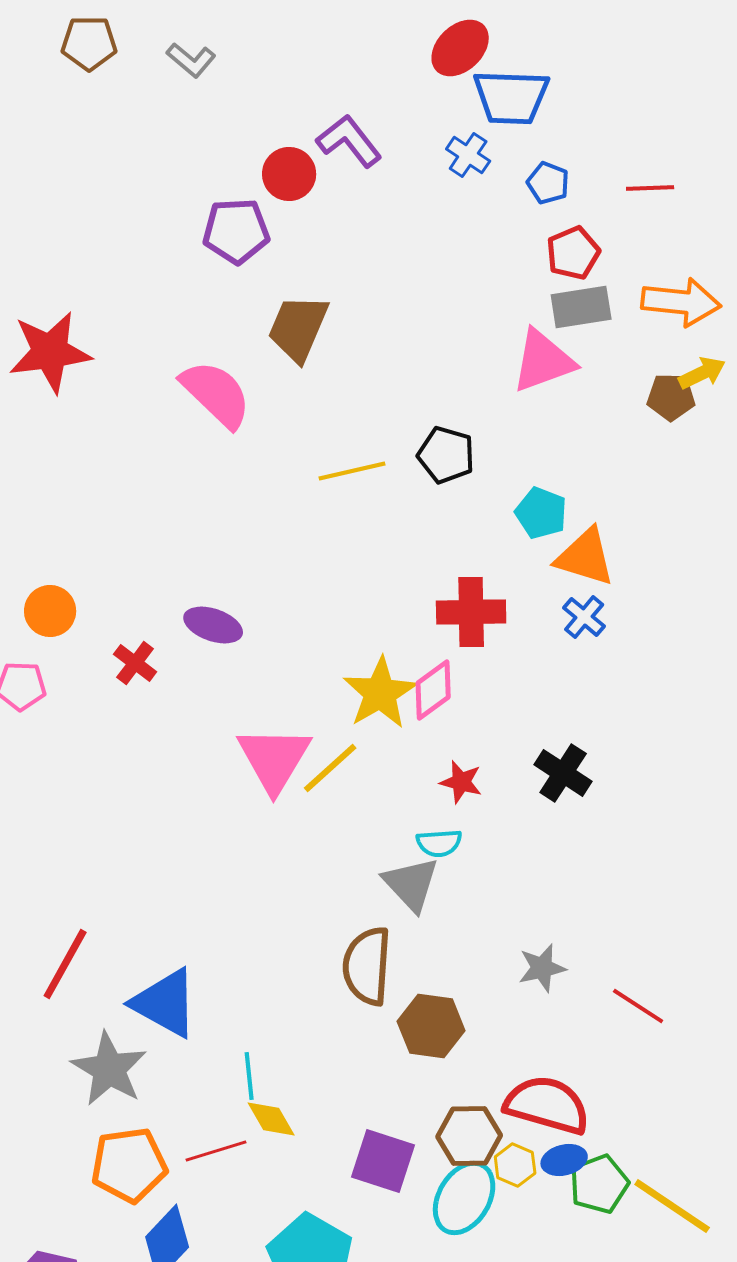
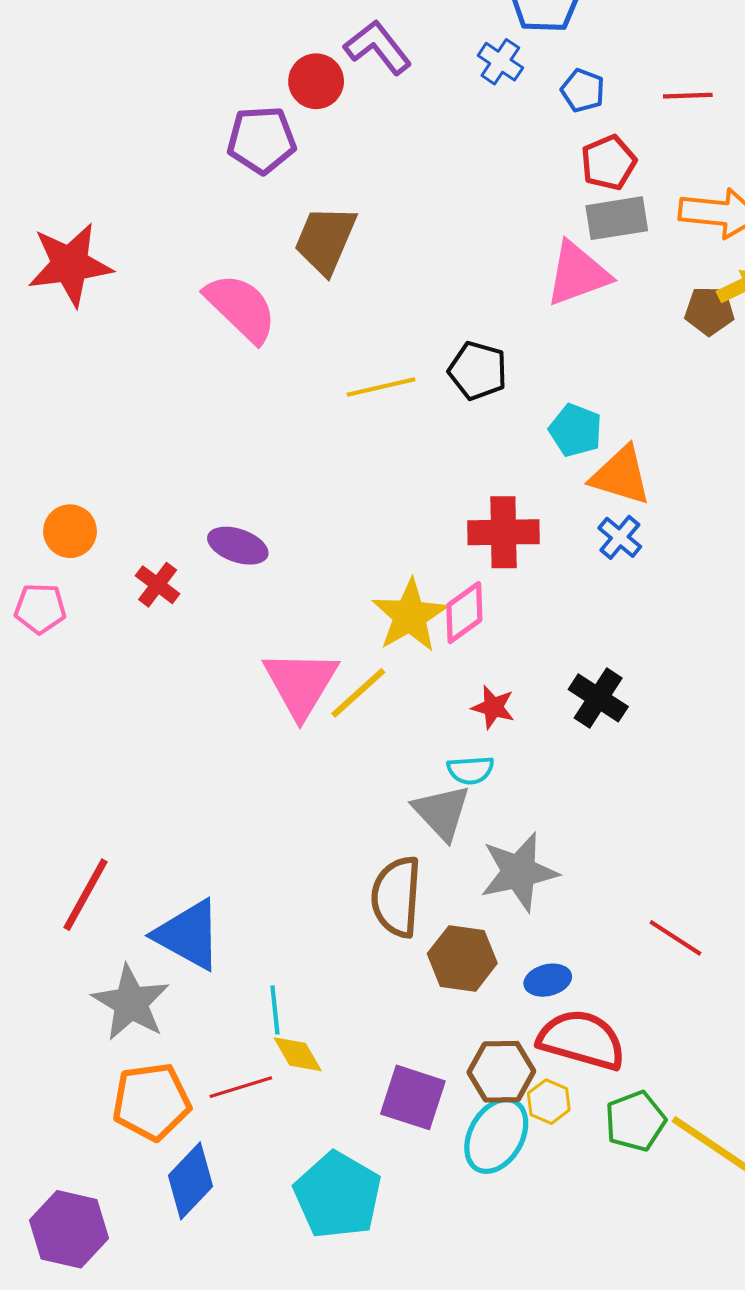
gray star: (542, 968) -> (519, 872), moved, size x1.6
blue ellipse: (564, 1160) -> (548, 980), moved

